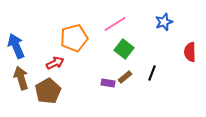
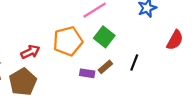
orange pentagon: (74, 38) -> (68, 41), moved
red semicircle: (190, 52) -> (175, 40), turned -150

